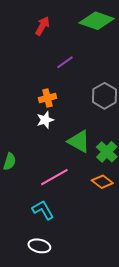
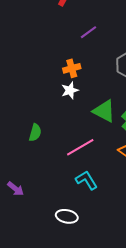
cyan L-shape: (43, 210) -> (87, 180), moved

